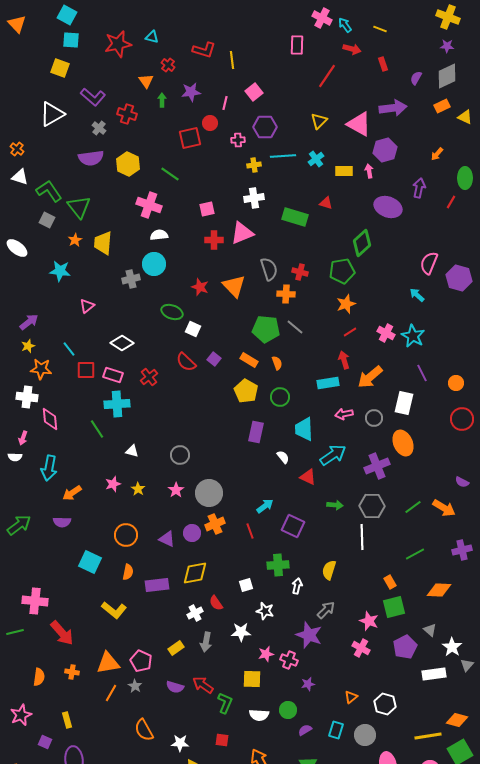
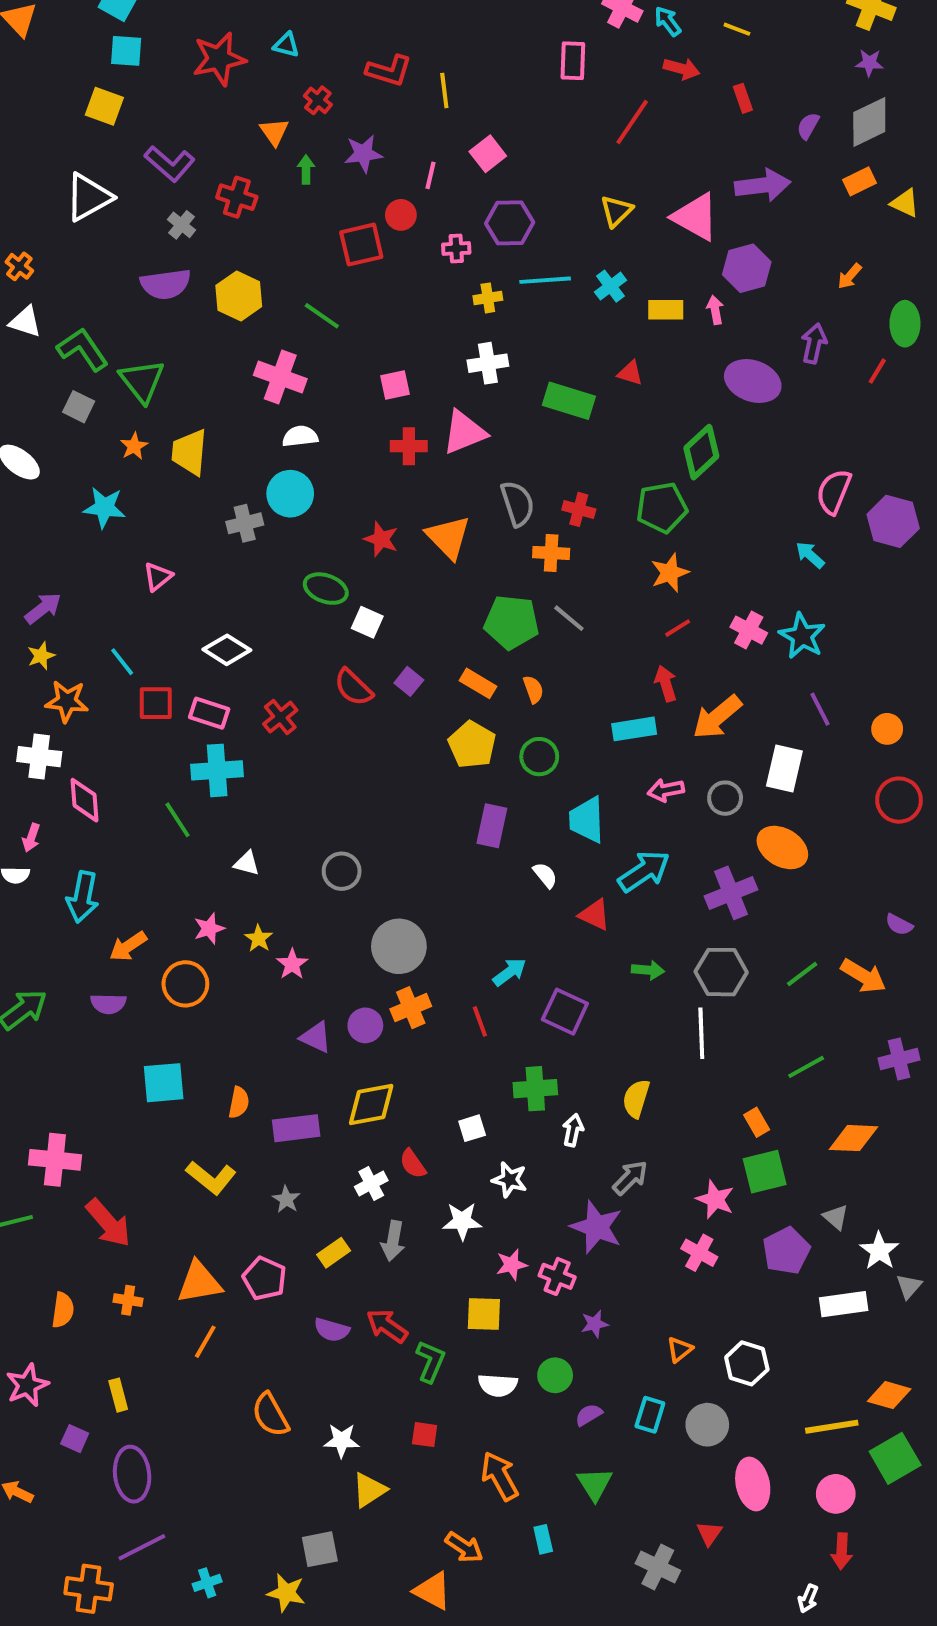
orange ellipse: (403, 443) -> (782, 847), turned -35
pink star: (176, 490) -> (292, 964), moved
orange circle: (126, 535) -> (185, 984), moved
cyan square: (90, 562) -> (164, 1083), turned -30
gray star: (135, 686) -> (286, 1199), moved

